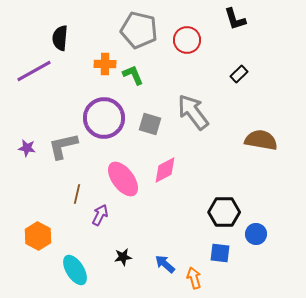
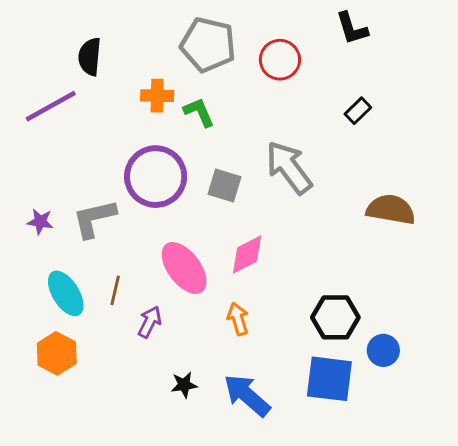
blue square: (220, 253) -> (329, 379), size x1.6
blue arrow: (165, 264) -> (247, 395), size x1.6
cyan ellipse: (75, 270) -> (66, 293), moved
orange arrow: (194, 278) -> (238, 319), moved

